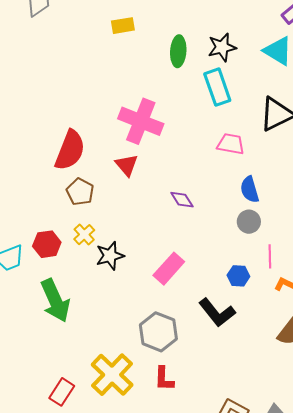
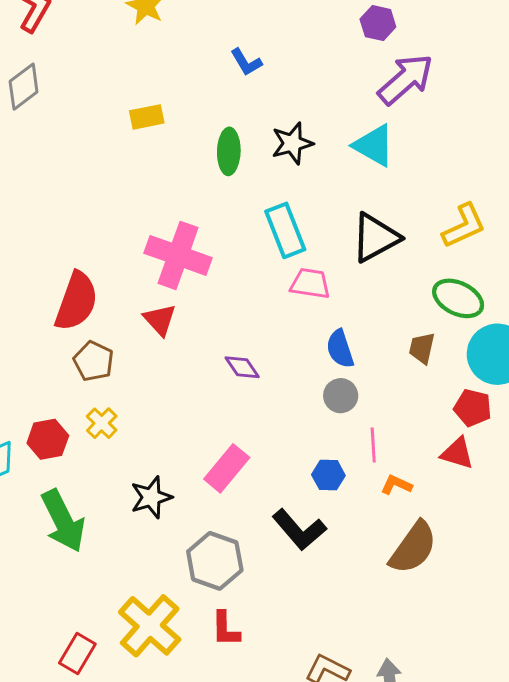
cyan rectangle: (217, 87) -> (285, 230), moved
black star: (110, 256) -> (151, 497), moved

